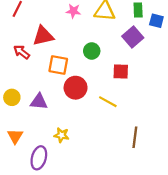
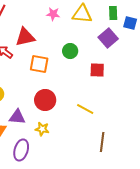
red circle: (76, 88) -> (45, 100), moved
purple triangle: (39, 102) -> (17, 117), moved
yellow line: (108, 102) -> (85, 109), moved
brown line: (135, 137) -> (102, 142), moved

